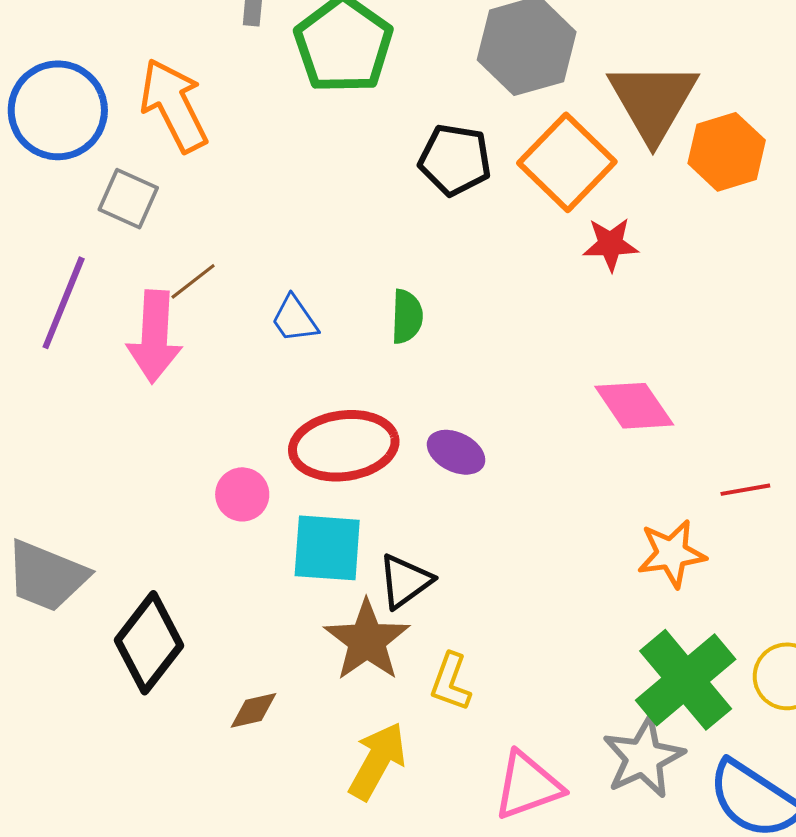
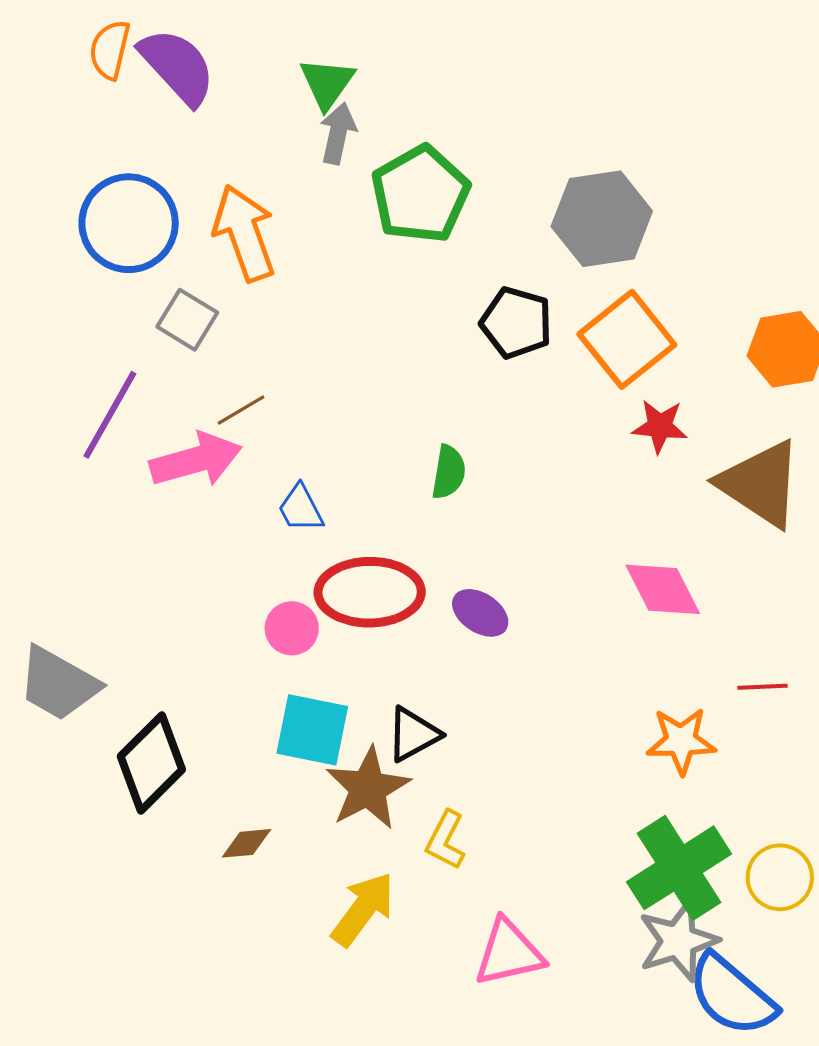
brown triangle: (653, 101) -> (760, 484), moved, turned -34
blue trapezoid: (294, 319) -> (301, 508), moved
pink arrow: (155, 337) -> (196, 460), turned -116
pink circle: (242, 494) -> (292, 628), moved
cyan square: (327, 548) -> (312, 730), moved
gray star: (643, 758) -> (678, 941), moved

